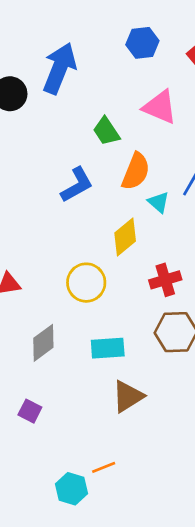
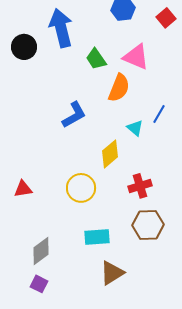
blue arrow: (59, 68) -> (61, 28), turned -36
green trapezoid: (106, 131) -> (96, 59), moved
orange semicircle: (136, 171) -> (119, 88), moved
gray diamond: (43, 343) -> (41, 251), moved

